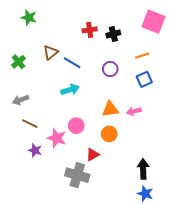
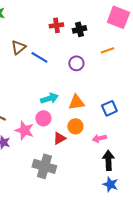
blue square: (144, 79) -> (109, 108), moved
cyan arrow: (70, 90) -> (49, 98), moved
pink arrow: (134, 111) -> (99, 138), moved
red triangle: (93, 155) -> (59, 138), moved

